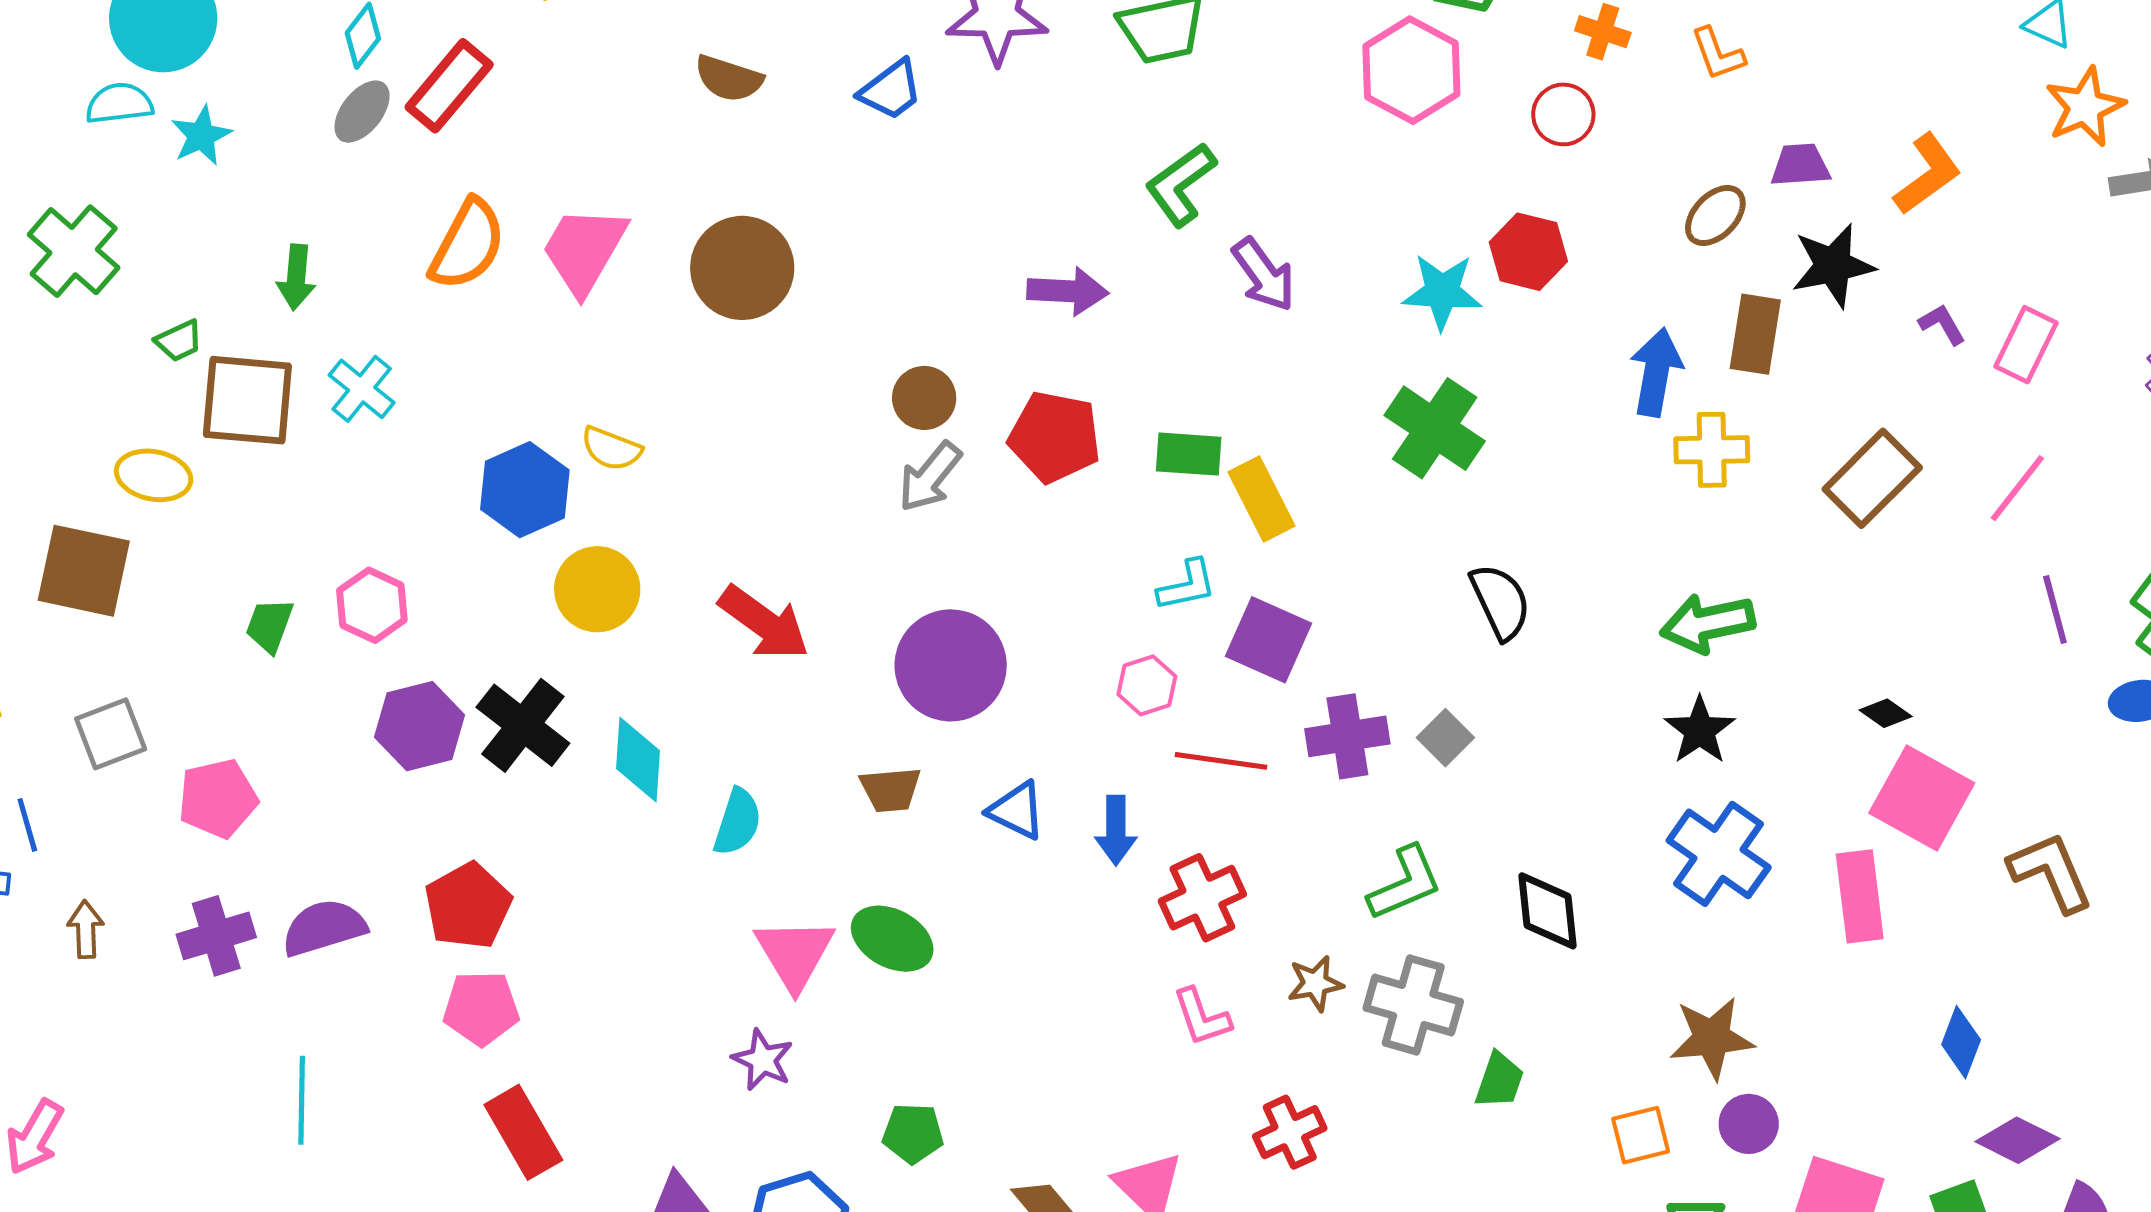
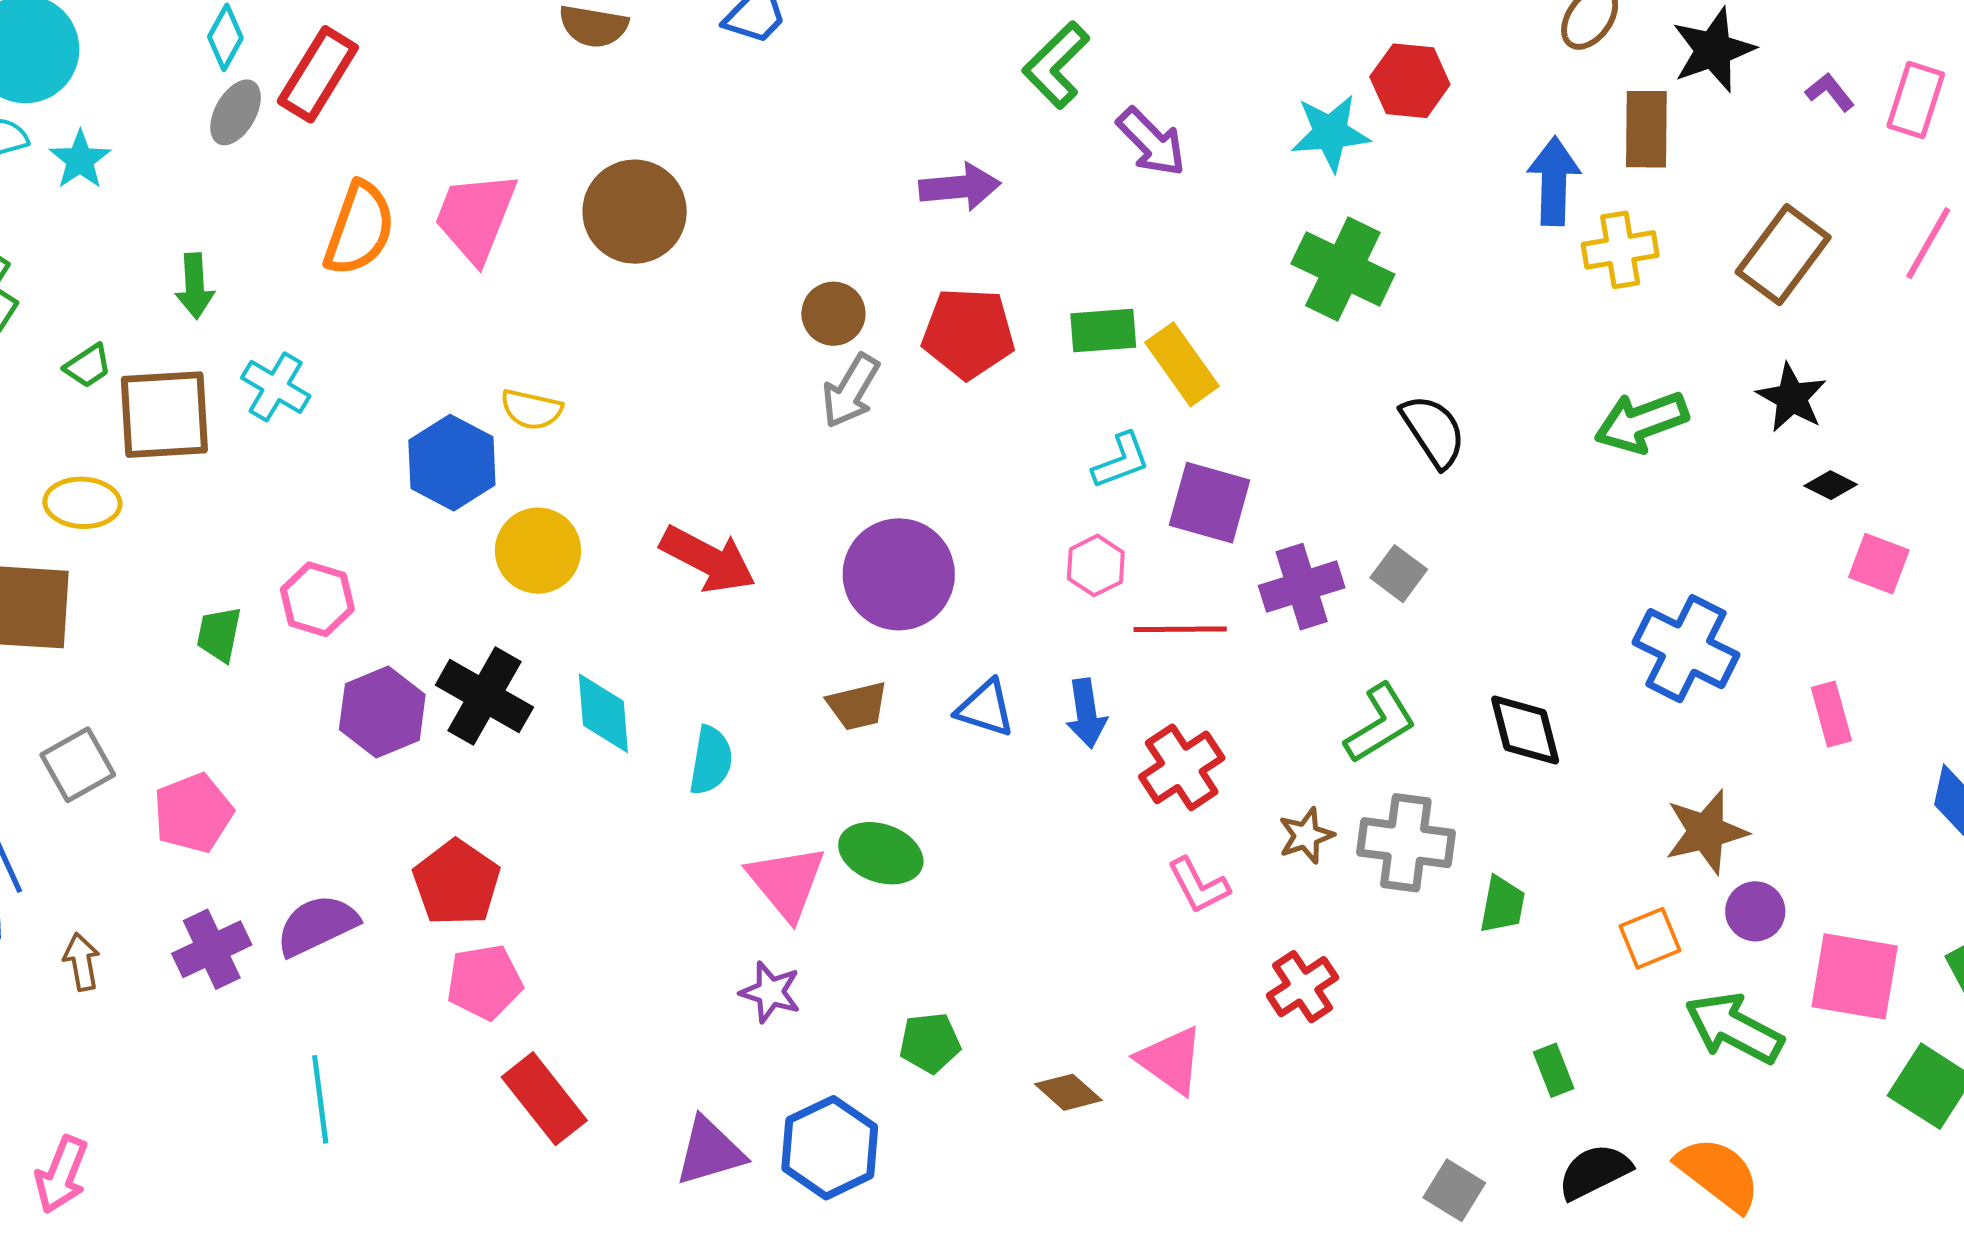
black star: (1700, 730) -> (1792, 398), moved
pink square: (1922, 798) -> (1879, 564), size x0.6
pink rectangle: (1860, 896) -> (1831, 714), moved, size x0.7

